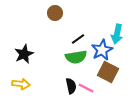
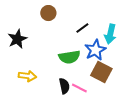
black line: (78, 39) -> (82, 28), moved
black star: (24, 54) -> (17, 39), moved
yellow arrow: (21, 84) -> (27, 76), moved

